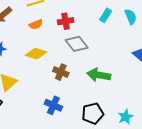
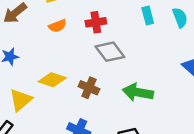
cyan rectangle: (106, 15) -> (148, 15), turned -48
yellow diamond: (36, 54) -> (52, 80), moved

